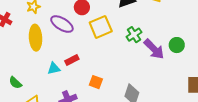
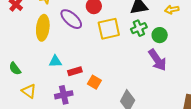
green cross: (134, 35) -> (139, 28), moved
green circle: (177, 45) -> (160, 35), moved
red rectangle: (72, 60) -> (75, 71), moved

